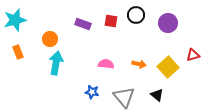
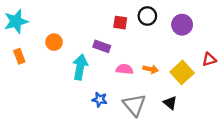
purple rectangle: (83, 24) -> (102, 46), moved
cyan arrow: (56, 63) -> (80, 67), moved
pink semicircle: (106, 64) -> (125, 69), moved

